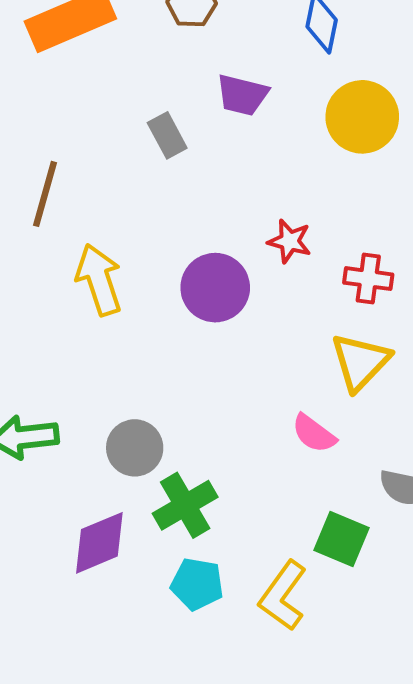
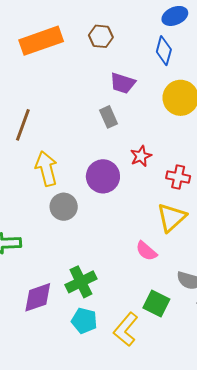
gray rectangle: (167, 135) -> (109, 117), moved
red star: (290, 241) -> (141, 156), turned 30
gray circle: (135, 448) -> (64, 207), moved

